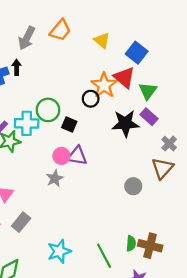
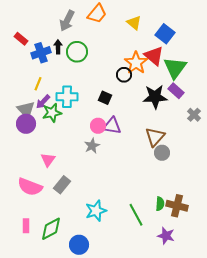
green triangle: (148, 91) -> (175, 68), size x1.4
green circle: (48, 110) -> (77, 52), moved
brown triangle: (162, 168) -> (155, 137), moved

